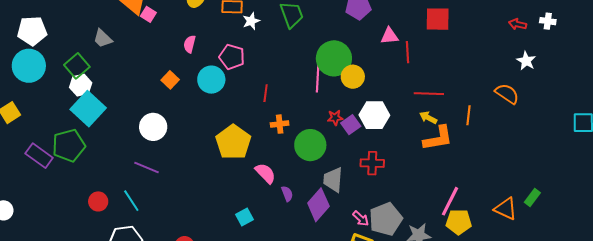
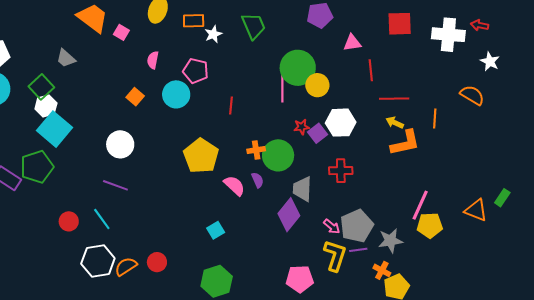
pink square: (148, 14) -> (121, 32), moved
white cross: (548, 21) -> (448, 35), moved, size x2.0
red line: (407, 52) -> (371, 70), moved
orange cross: (280, 124) -> (256, 150), moved
purple semicircle: (287, 194) -> (258, 180), moved

